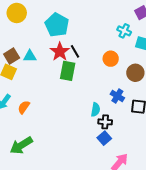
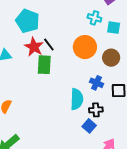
orange circle: (111, 59) -> (85, 47), size x1.5
cyan semicircle: (95, 110) -> (77, 99), size x1.5
black cross: (105, 122) -> (96, 110), moved

